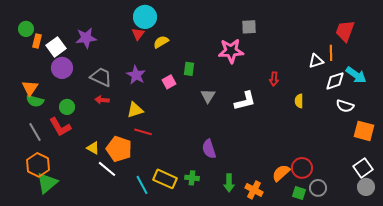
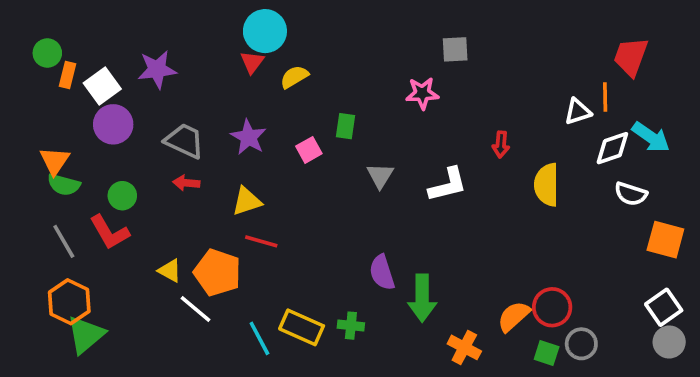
pink star: (231, 51) -> (422, 93), size x0.7
yellow semicircle: (299, 101) -> (547, 185), size x1.6
green arrow: (229, 183) -> (422, 298), moved, size x1.4

